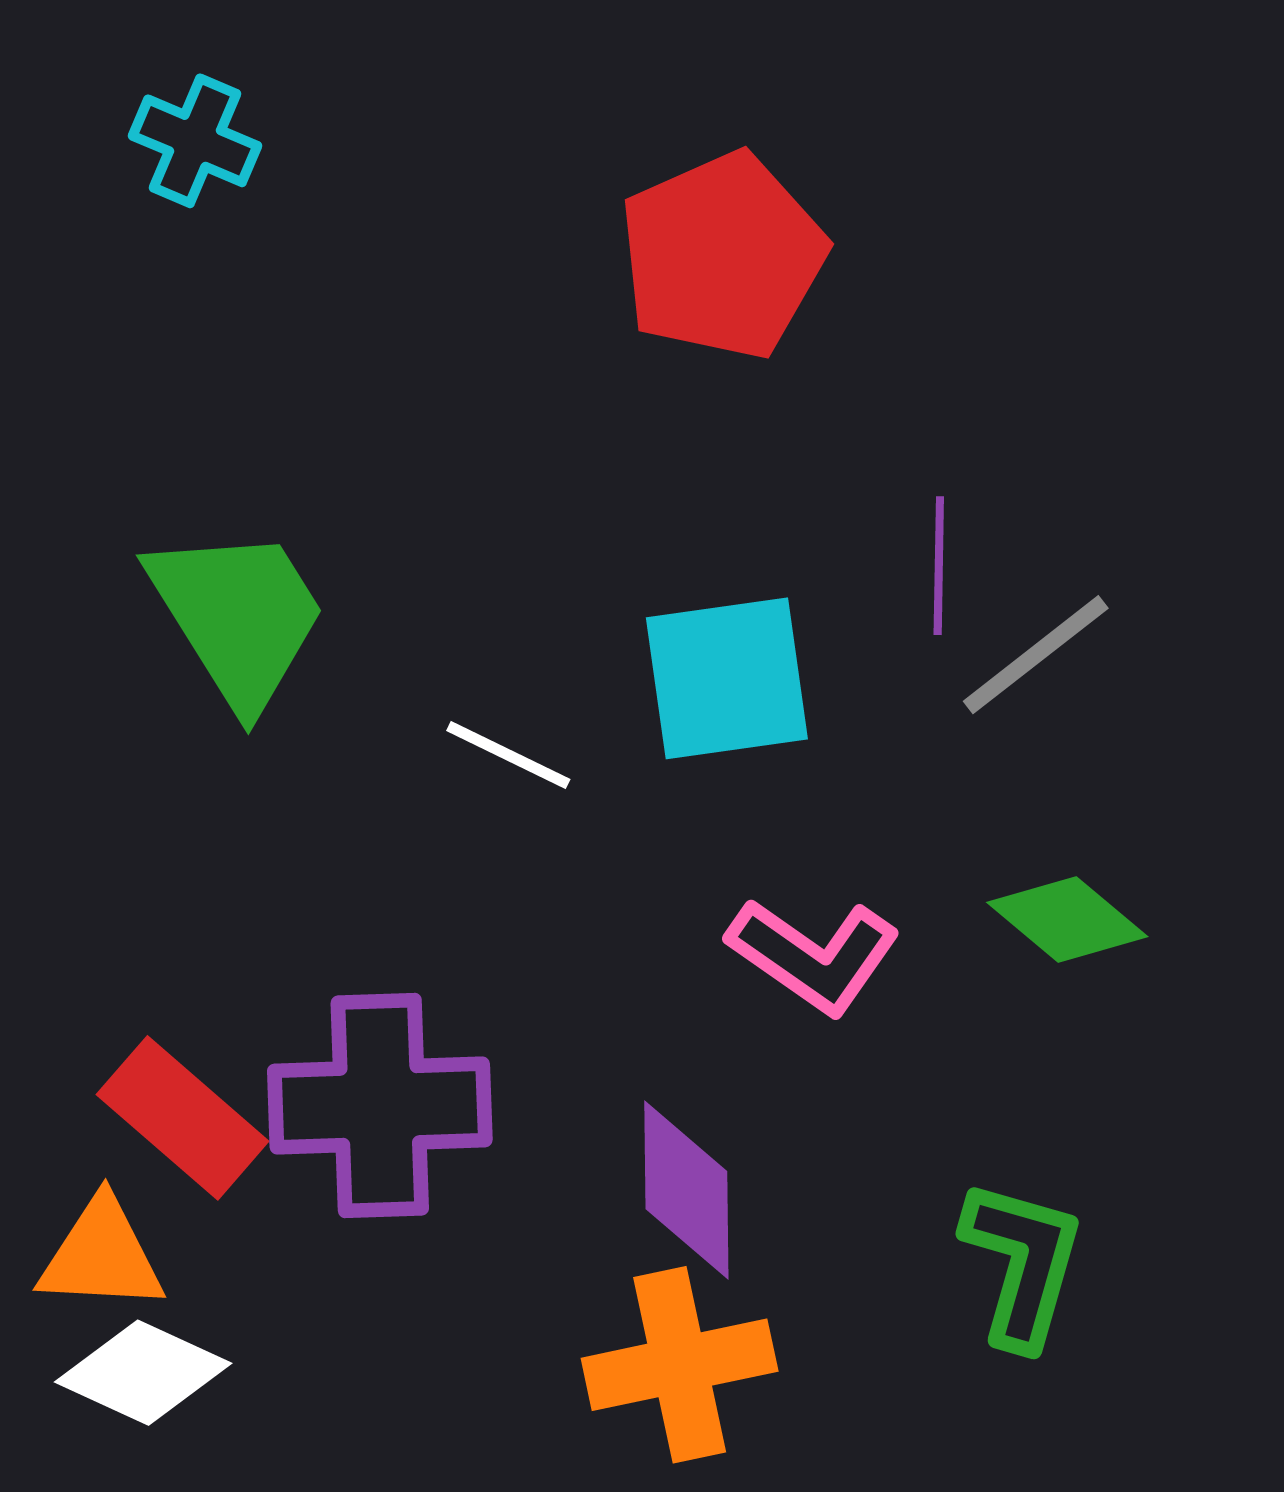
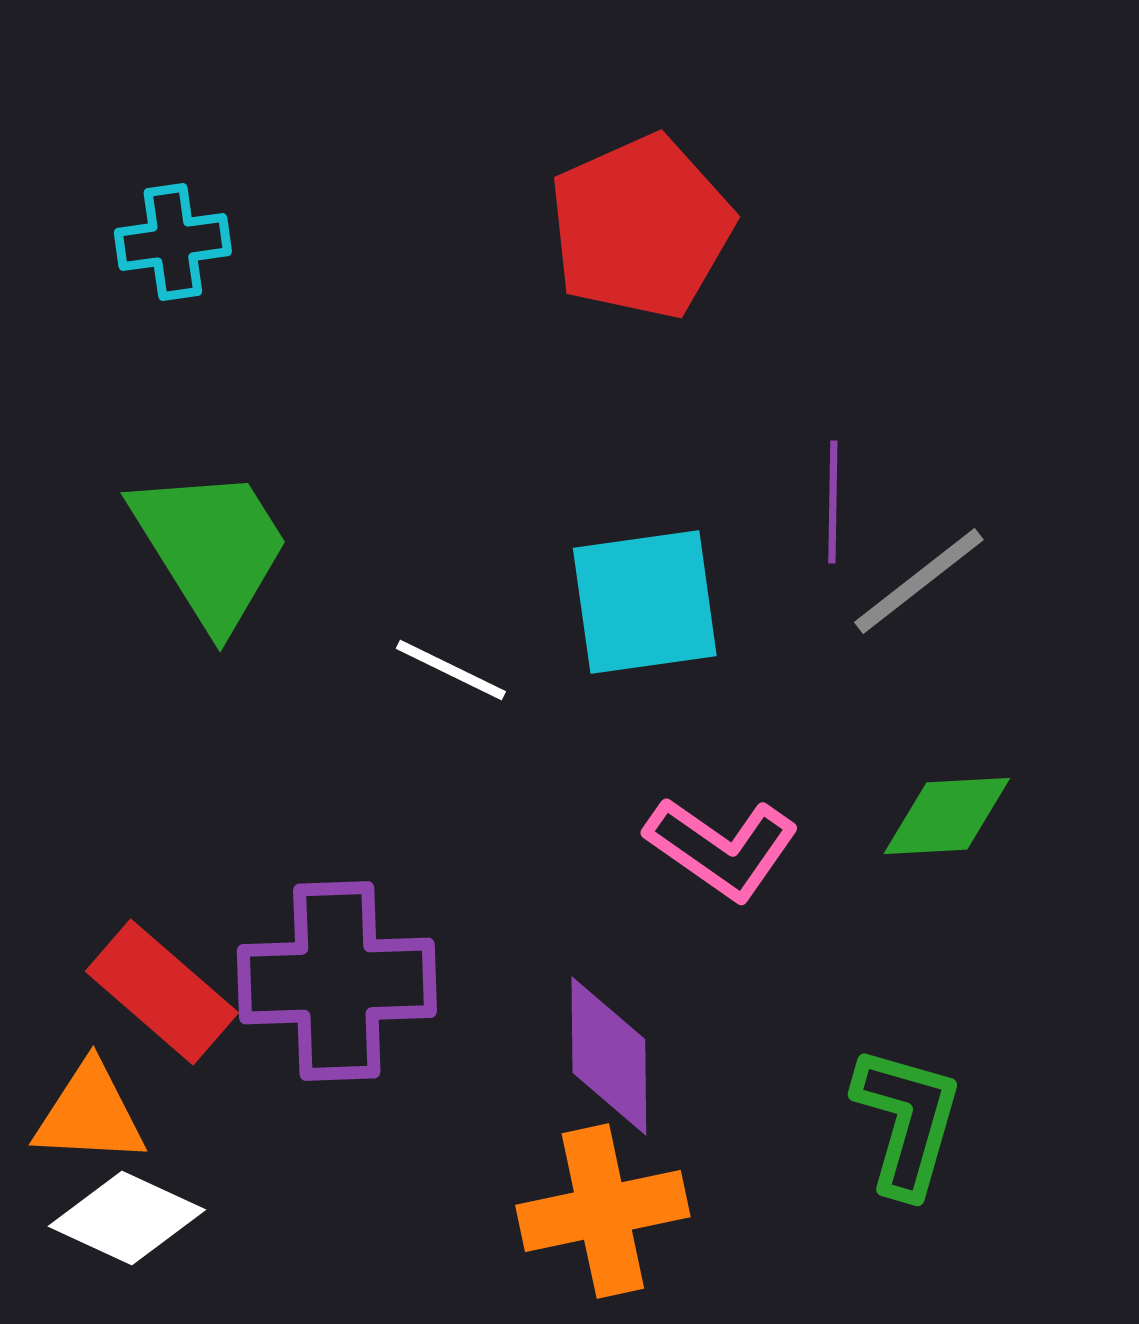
cyan cross: (195, 141) -> (173, 242), moved, turned -31
green diamond: (1067, 920) -> (947, 816), turned -43

